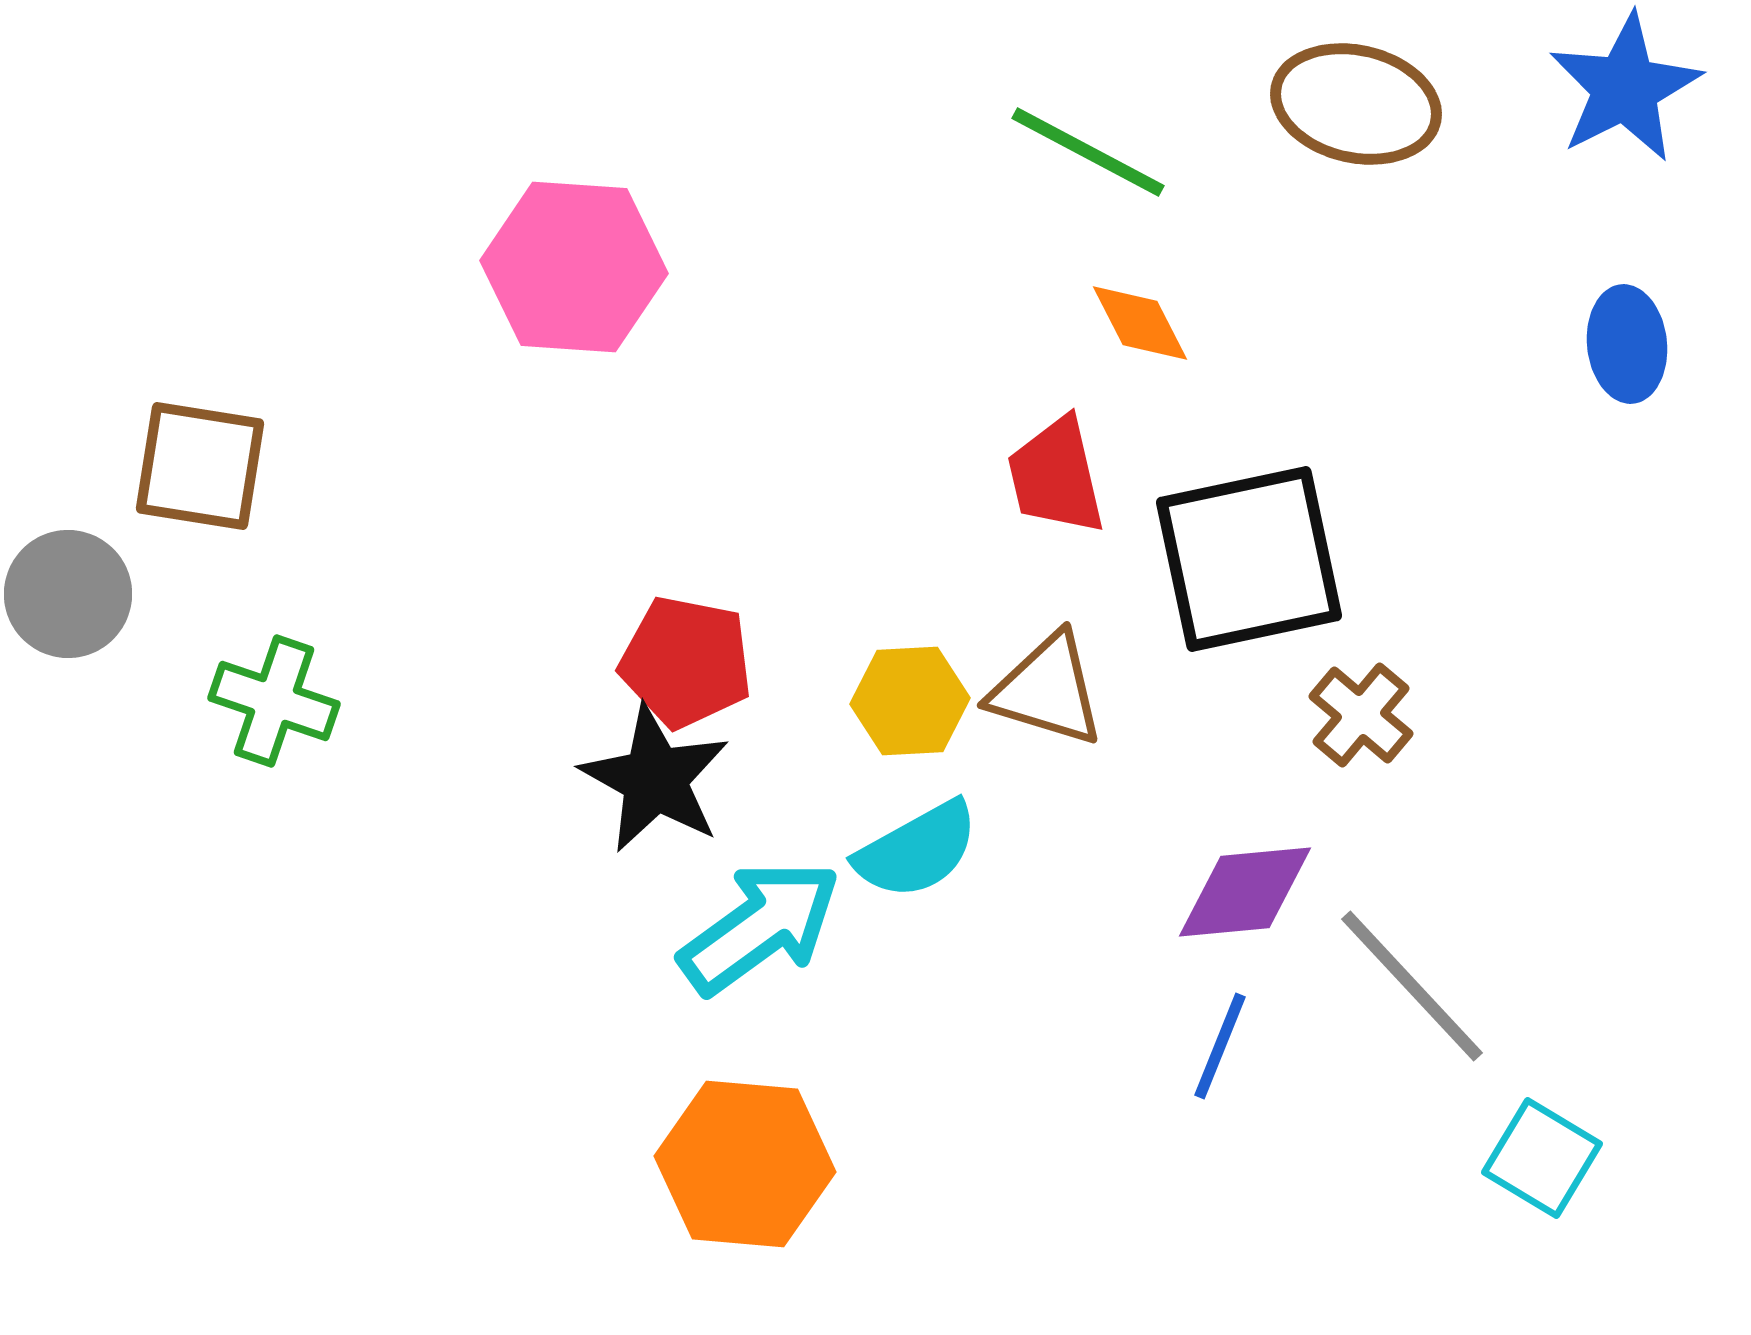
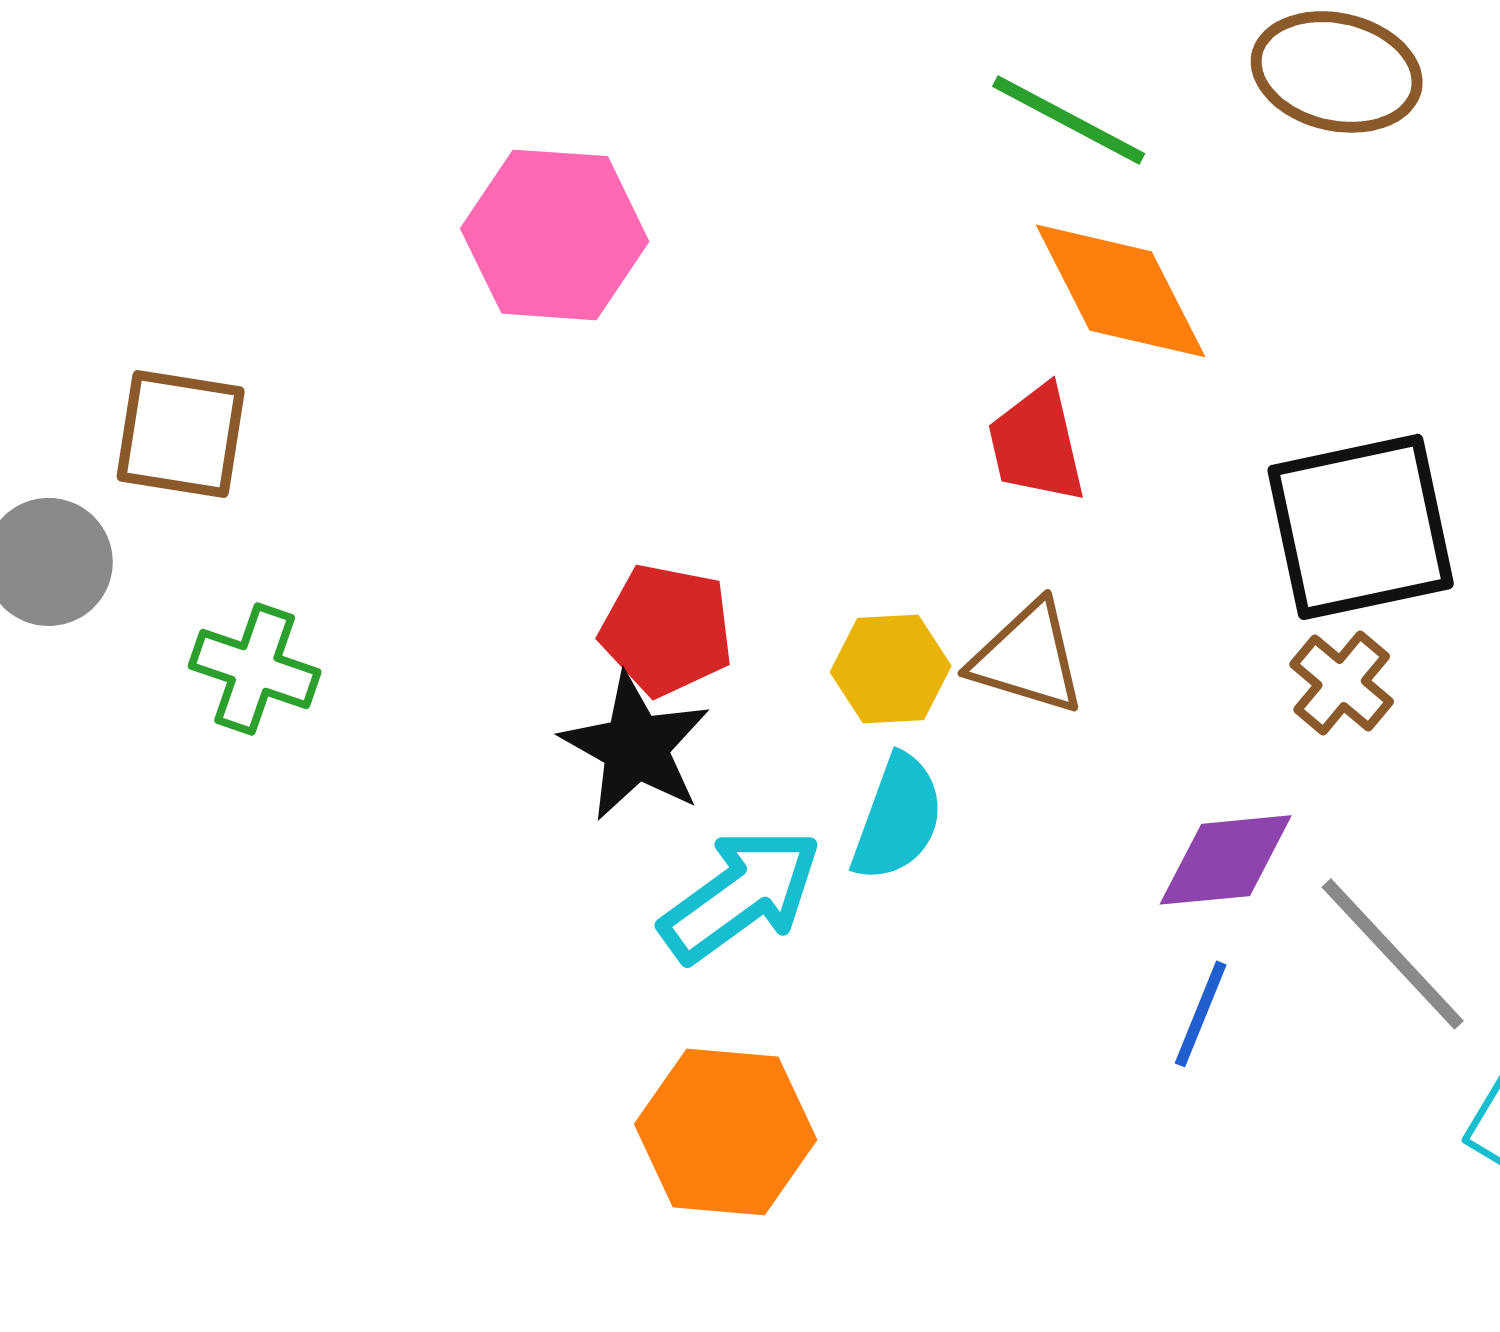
orange diamond: (1140, 323) -> (1121, 291), size x1.8
black square: (1249, 559) -> (1361, 527), moved
cyan semicircle: (917, 850) -> (898, 818), turned -41

